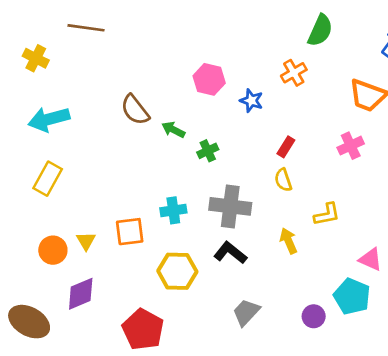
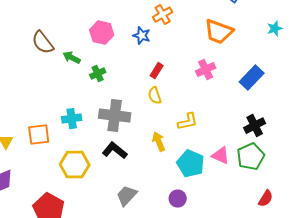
pink hexagon: (209, 79) -> (102, 33), moved
blue star: (251, 101) -> (142, 36), moved
cyan pentagon: (352, 296) -> (191, 164), moved

